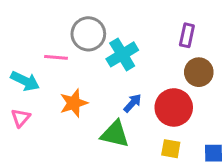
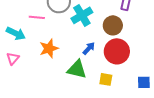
brown circle: (199, 72) -> (113, 25), moved
yellow square: (171, 149) -> (106, 79), moved

